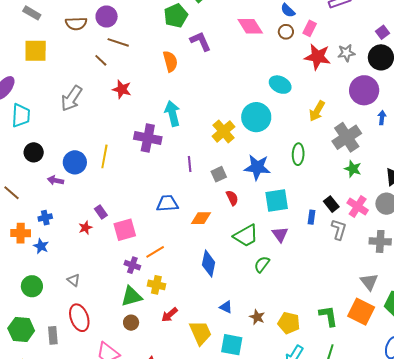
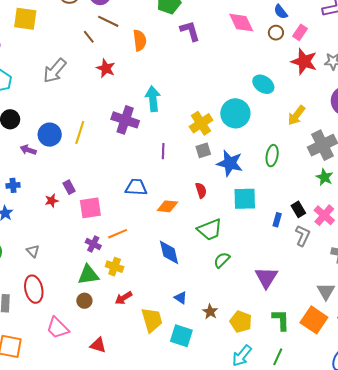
orange semicircle: (170, 61) -> (140, 40), moved
gray square: (219, 174) -> (203, 150), moved
purple triangle: (280, 234) -> (266, 277), moved, size x1.4
blue diamond: (209, 264) -> (169, 252), turned -32

